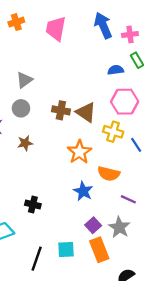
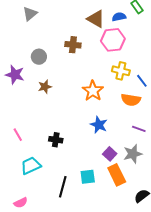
gray triangle: (24, 80) -> (30, 14), moved
pink hexagon: (125, 102) -> (113, 40), moved
brown cross: (61, 110) -> (73, 45), moved
brown triangle: (86, 112) -> (96, 19), moved
orange semicircle: (109, 174) -> (131, 100), moved
gray star: (119, 227) -> (133, 154), turned 30

